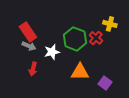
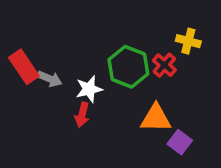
red rectangle: (28, 32) -> (24, 67), moved
red arrow: (33, 69) -> (82, 115), moved
orange triangle: (80, 72) -> (156, 118), moved

